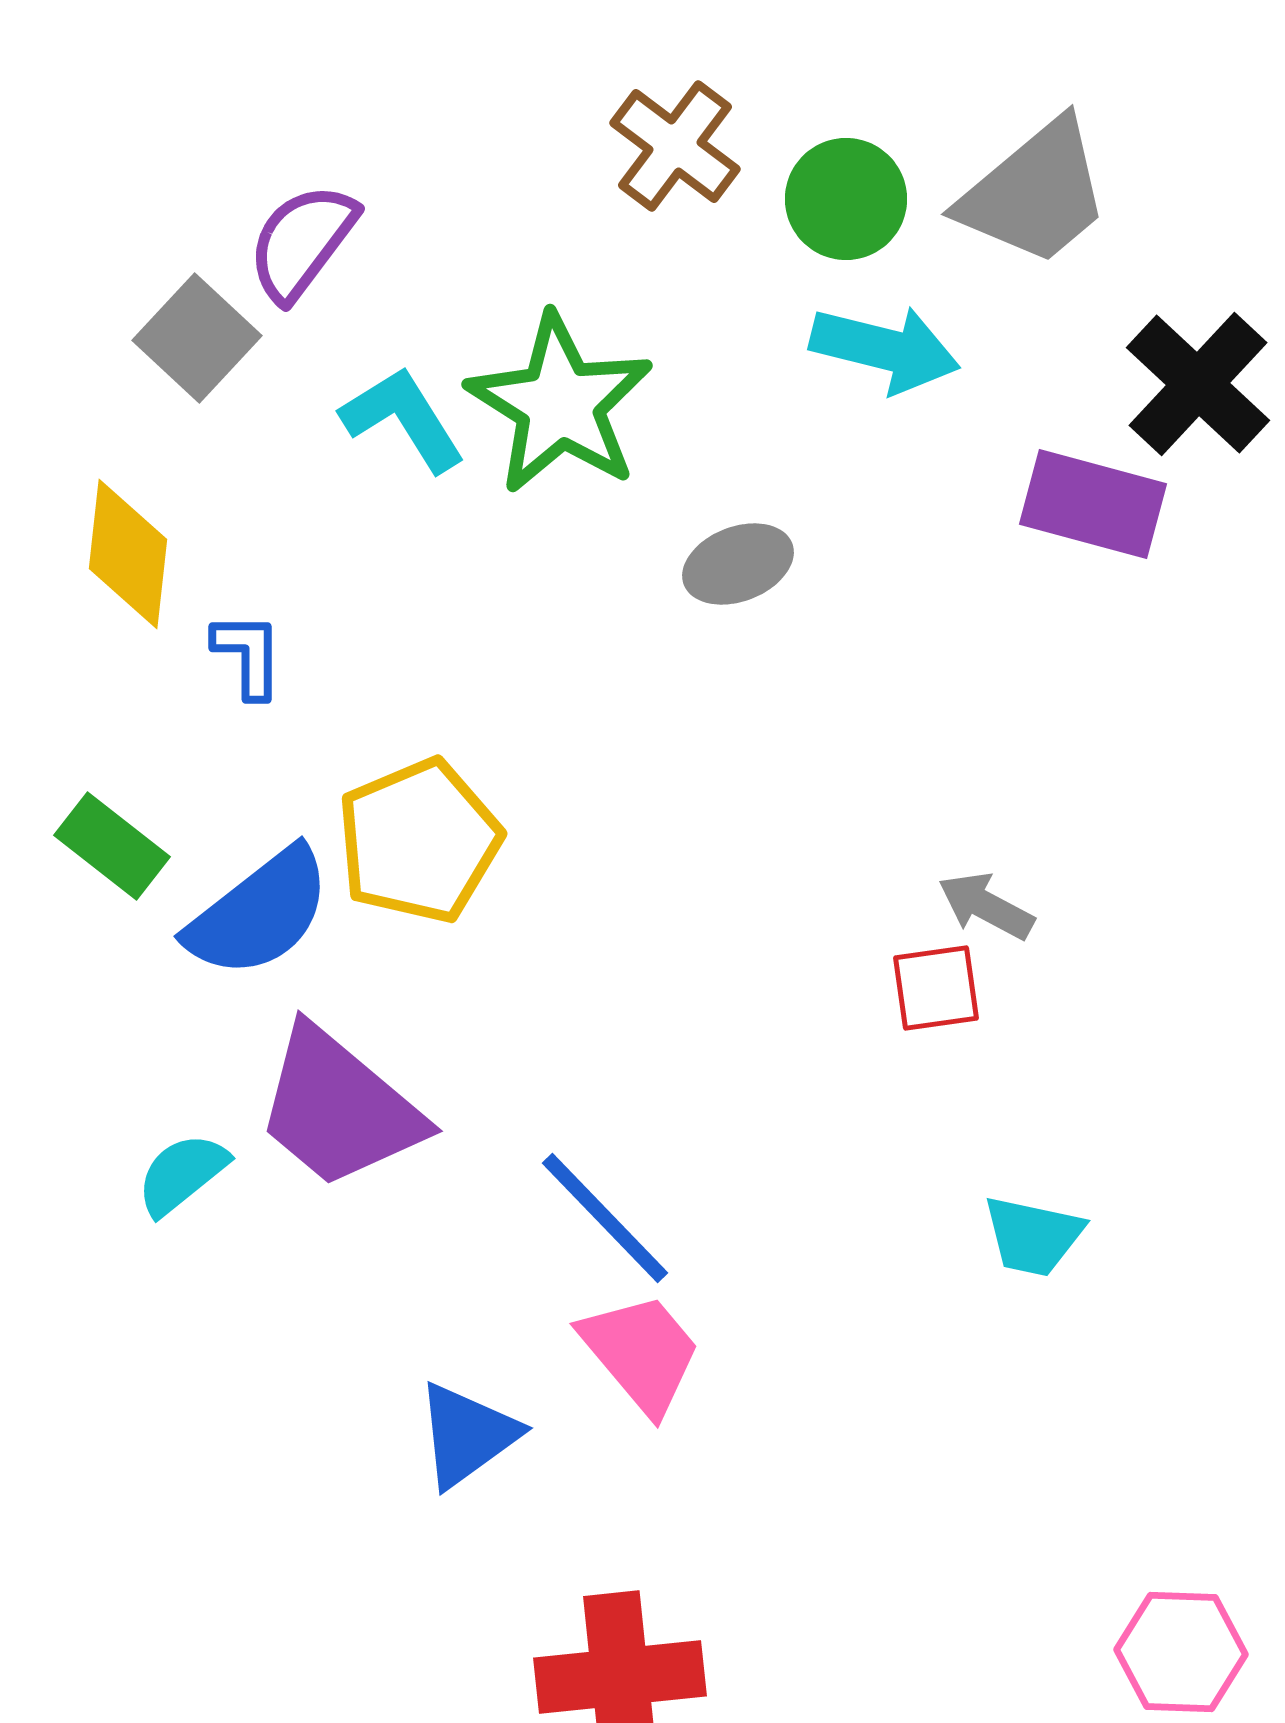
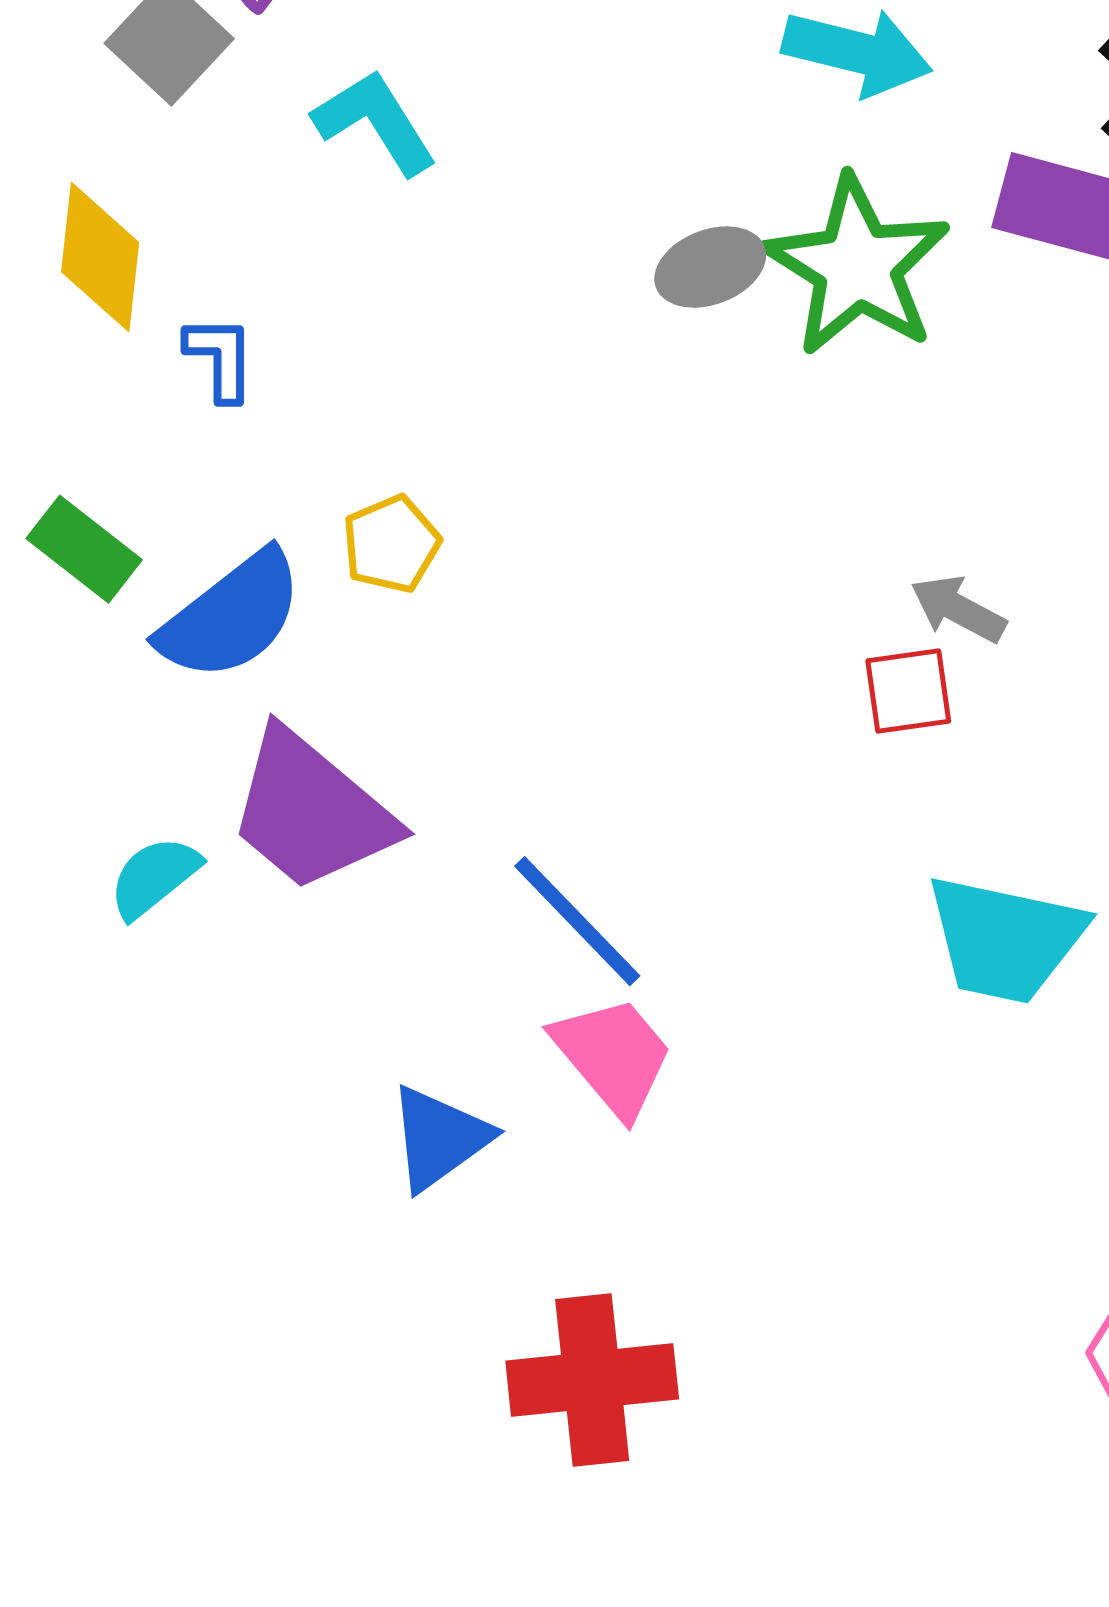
green star: (560, 404) -> (857, 266), moved
yellow pentagon: (419, 841) -> (391, 544), size x0.6
cyan trapezoid: (1033, 1236) -> (1005, 939), size x1.6

